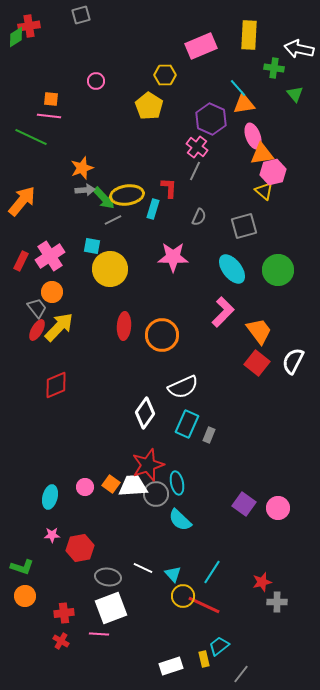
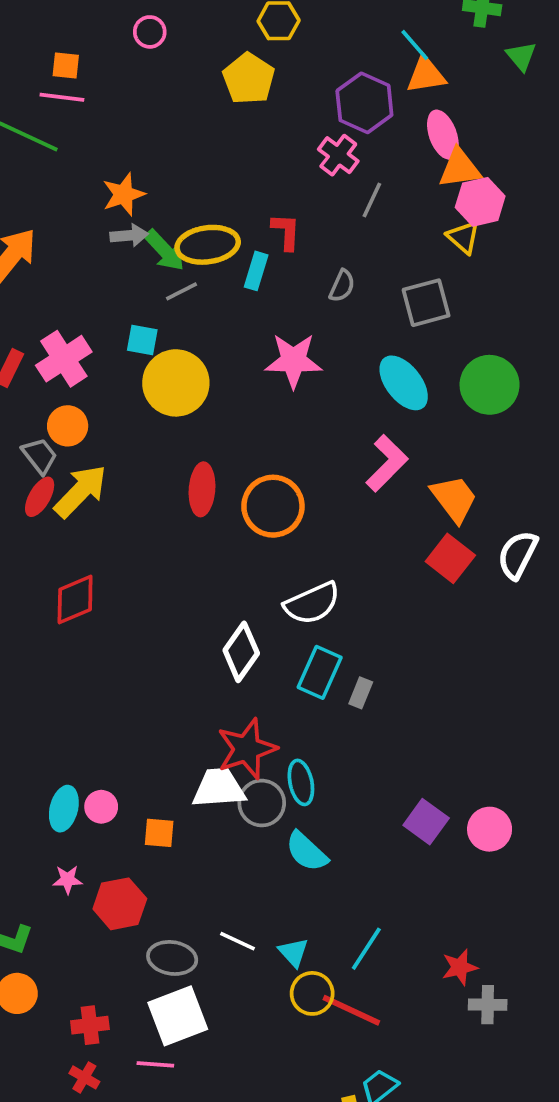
gray line: (195, 171) -> (372, 200), moved
orange square: (111, 484) -> (159, 833), moved, turned -30
pink circle: (85, 487) -> (101, 807), moved

